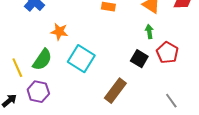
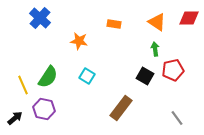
orange star: (59, 32) -> (79, 41), moved
red pentagon: (167, 53) -> (173, 70), turned 30
cyan square: (81, 59) -> (87, 76), size x0.6

